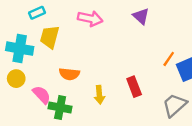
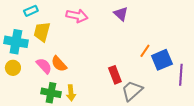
orange semicircle: (69, 74) -> (59, 64), turned 42
pink semicircle: (42, 95) -> (44, 66), moved
yellow arrow: (99, 95) -> (71, 93), moved
gray trapezoid: (174, 105) -> (132, 91), moved

